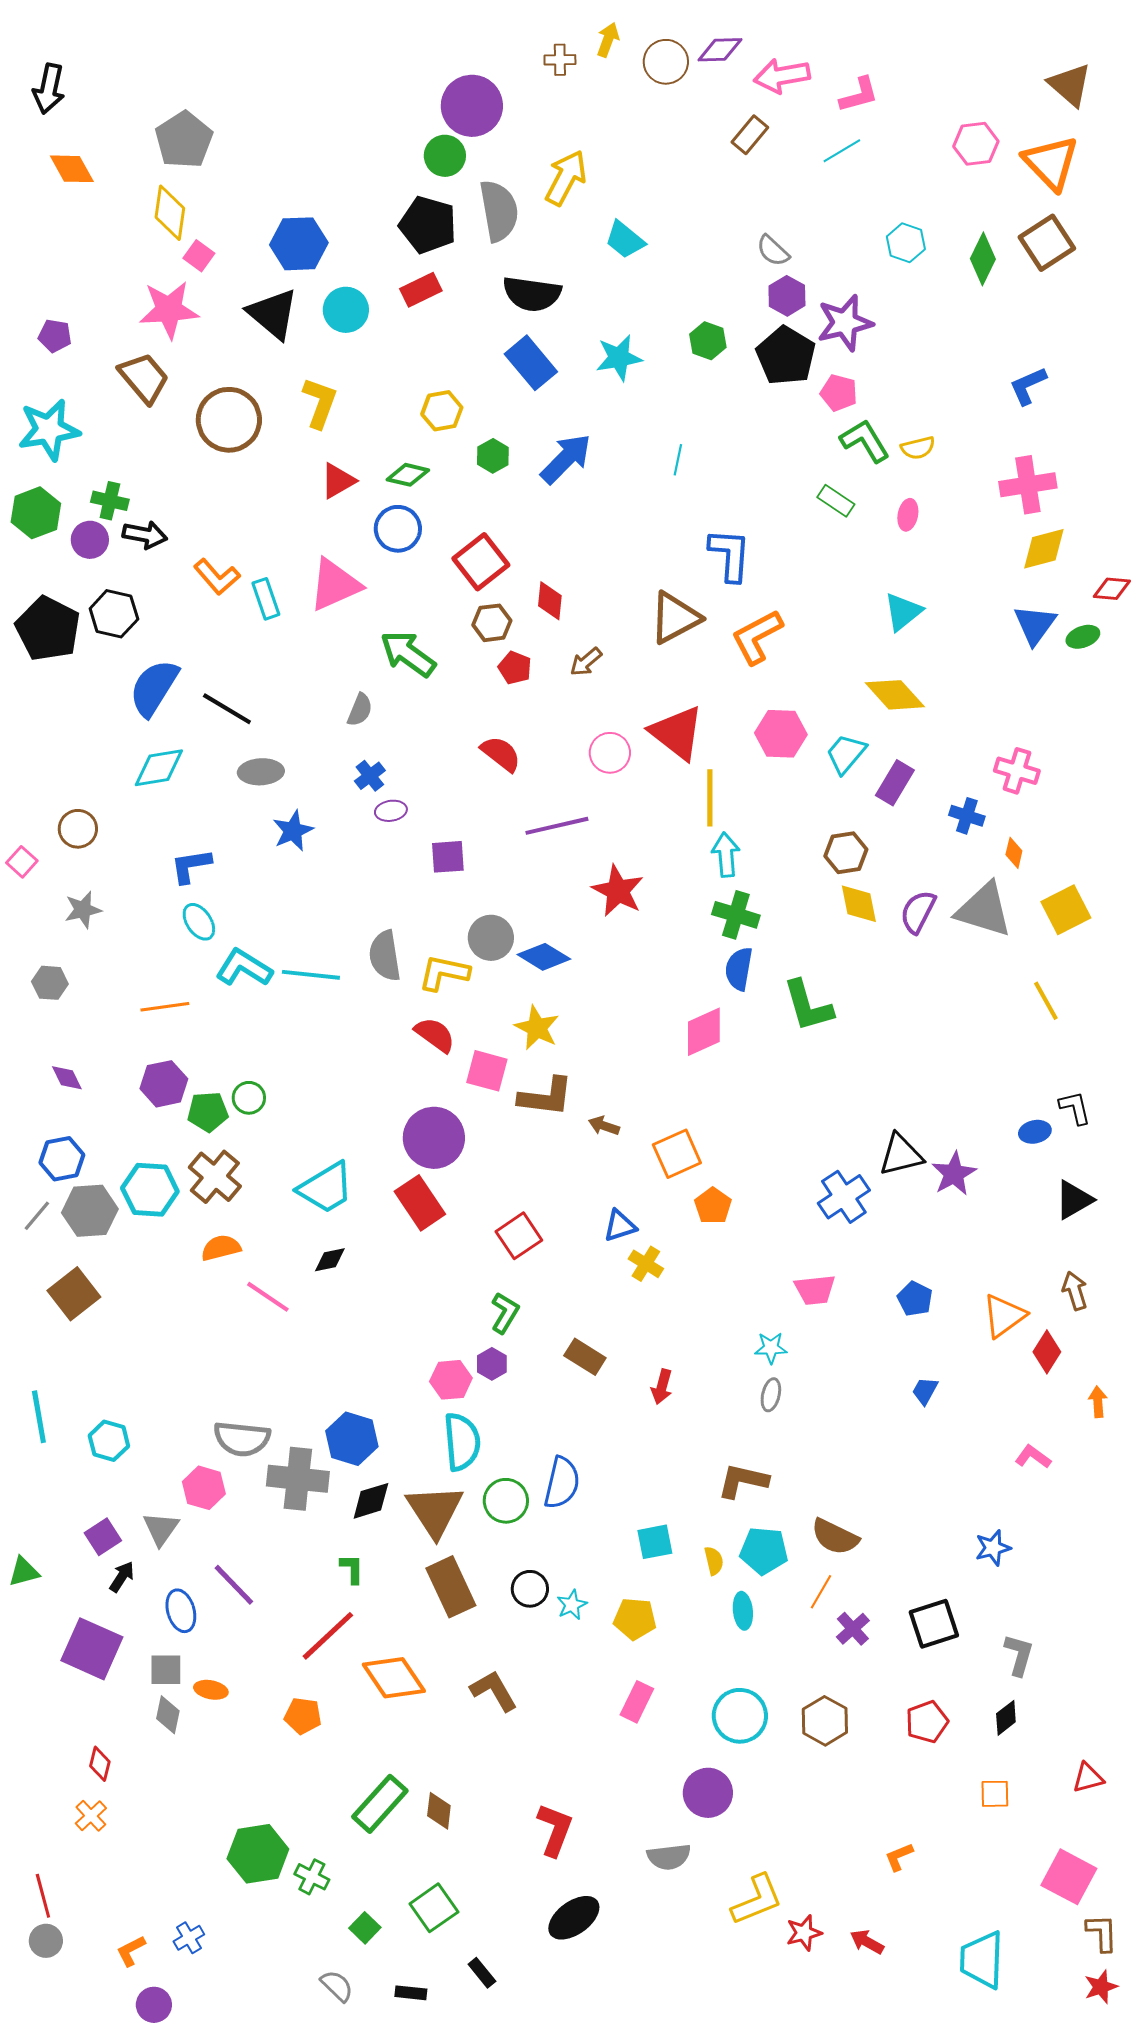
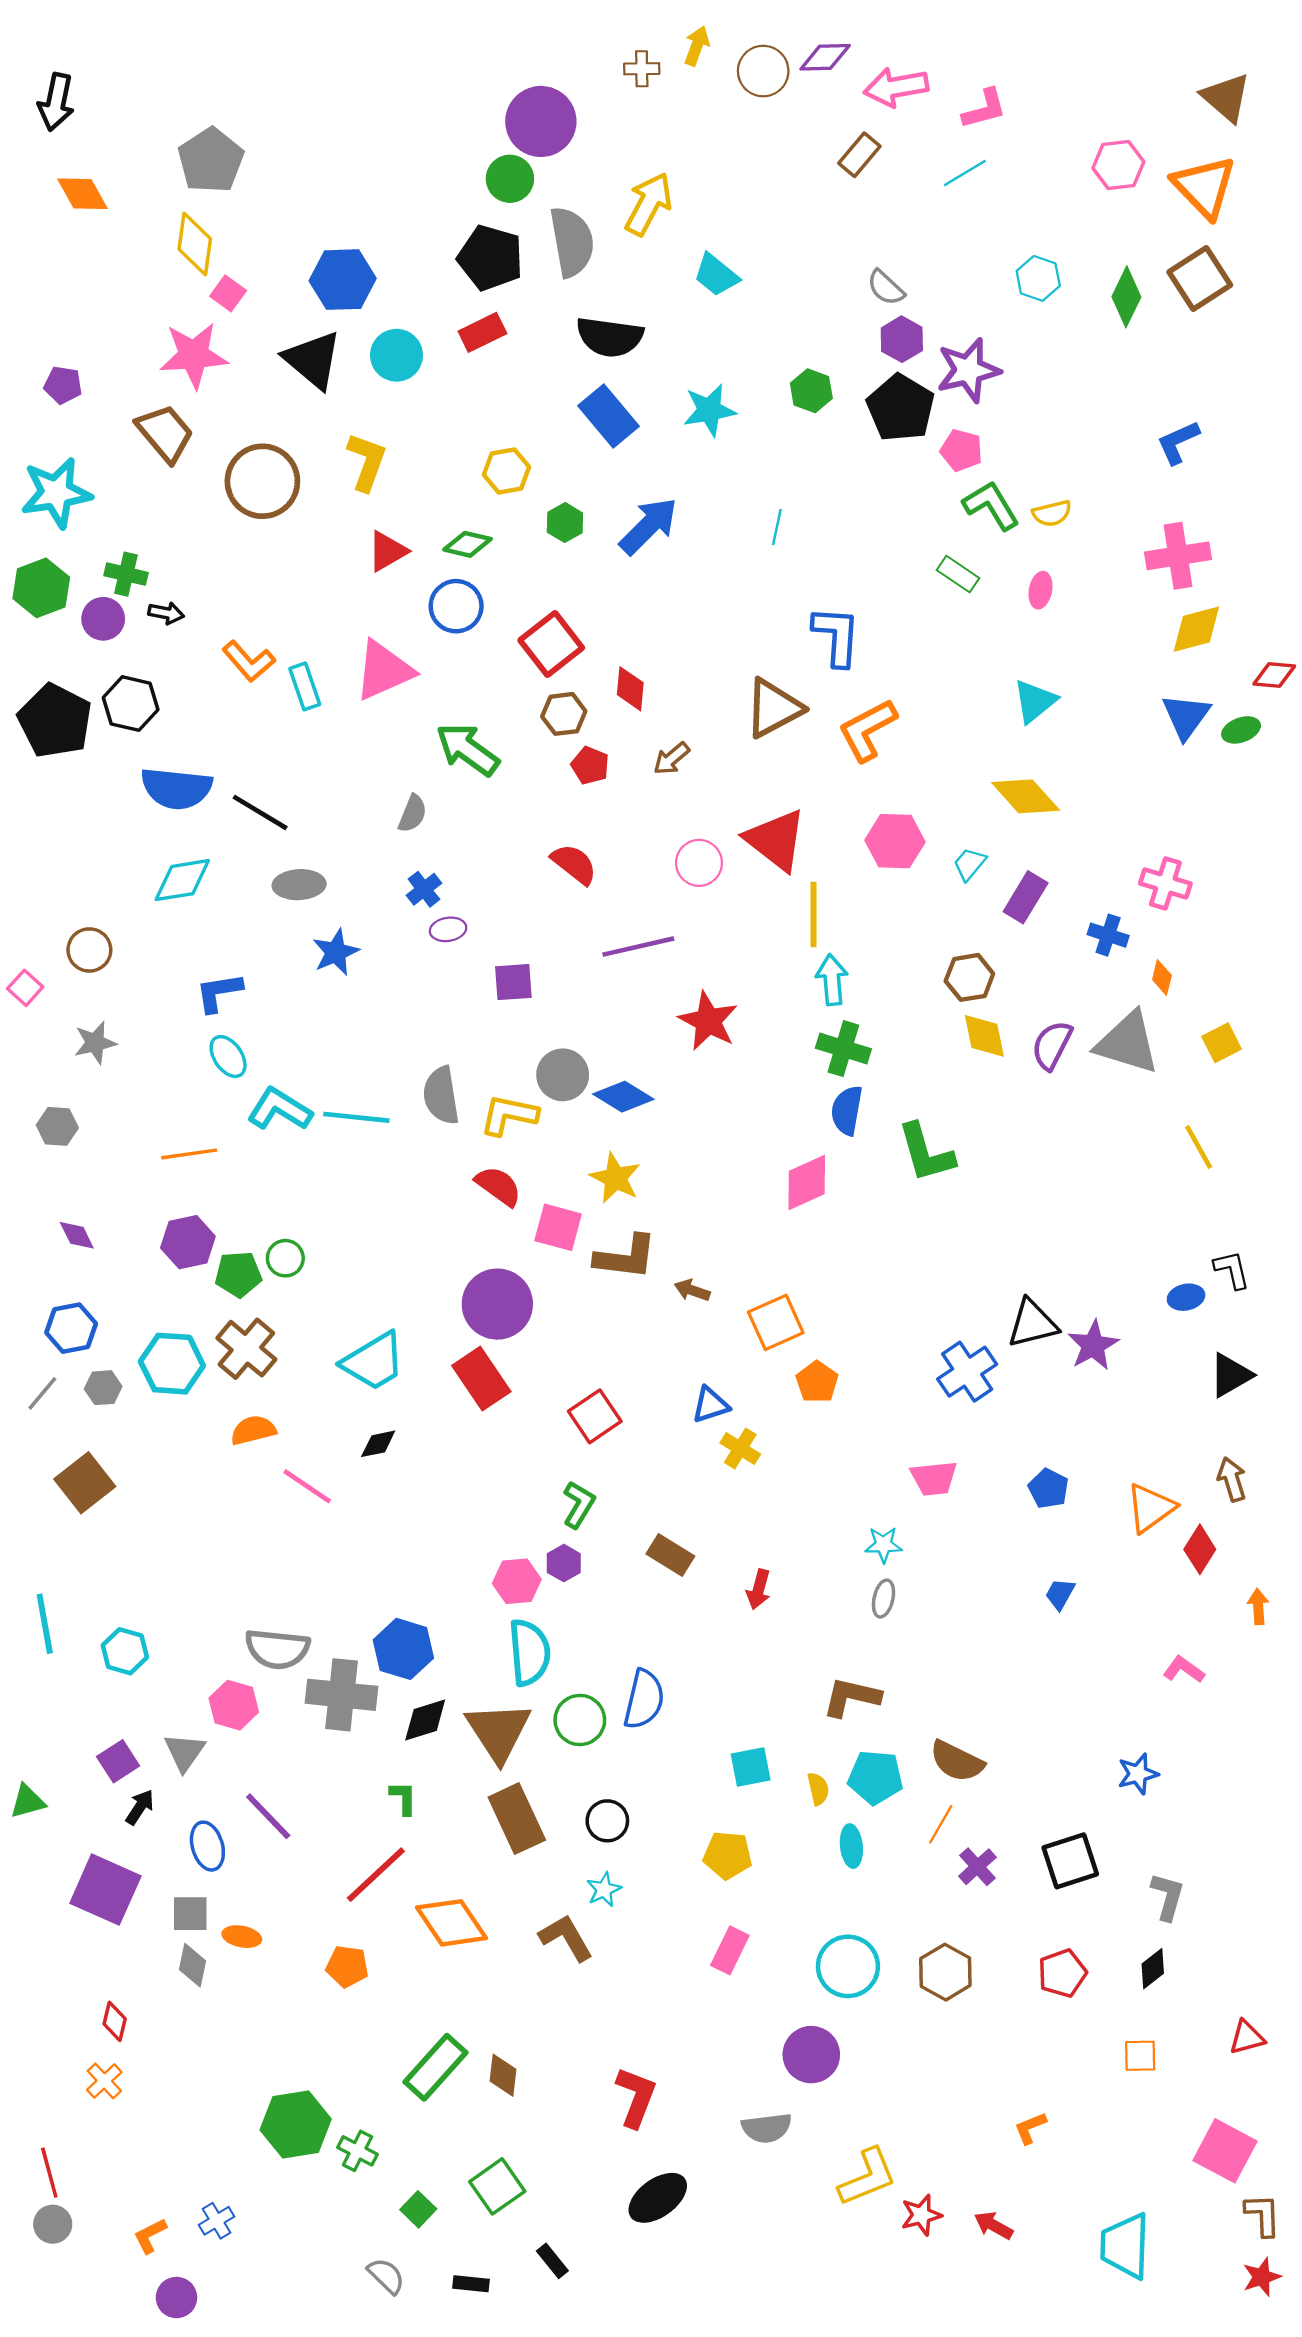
black arrow: (145, 535) -> (166, 613), size x0.7
blue semicircle: (154, 688) -> (176, 788), turned -116
cyan trapezoid: (846, 754) -> (969, 864), size x0.7
yellow square: (1066, 910) -> (1222, 1043), size x0.7
gray hexagon: (90, 1211) -> (103, 1388), size x0.6
cyan star: (572, 1605) -> (604, 1890), moved

